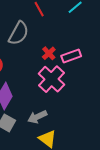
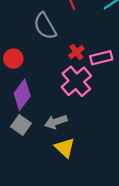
gray semicircle: (19, 33) -> (45, 26), turned 115

